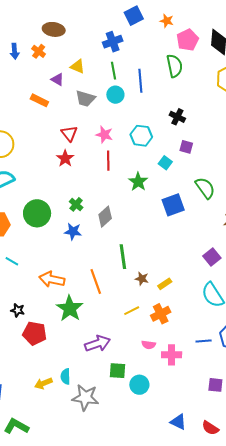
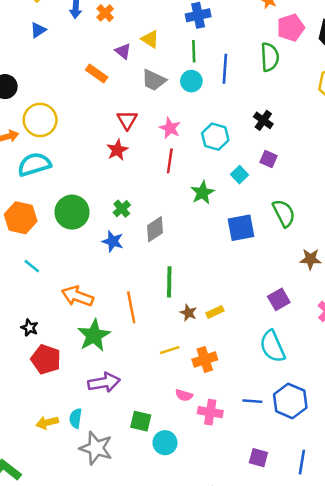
yellow rectangle: (165, 284) -> (215, 312), moved
purple arrow: (98, 344) -> (104, 382), moved

